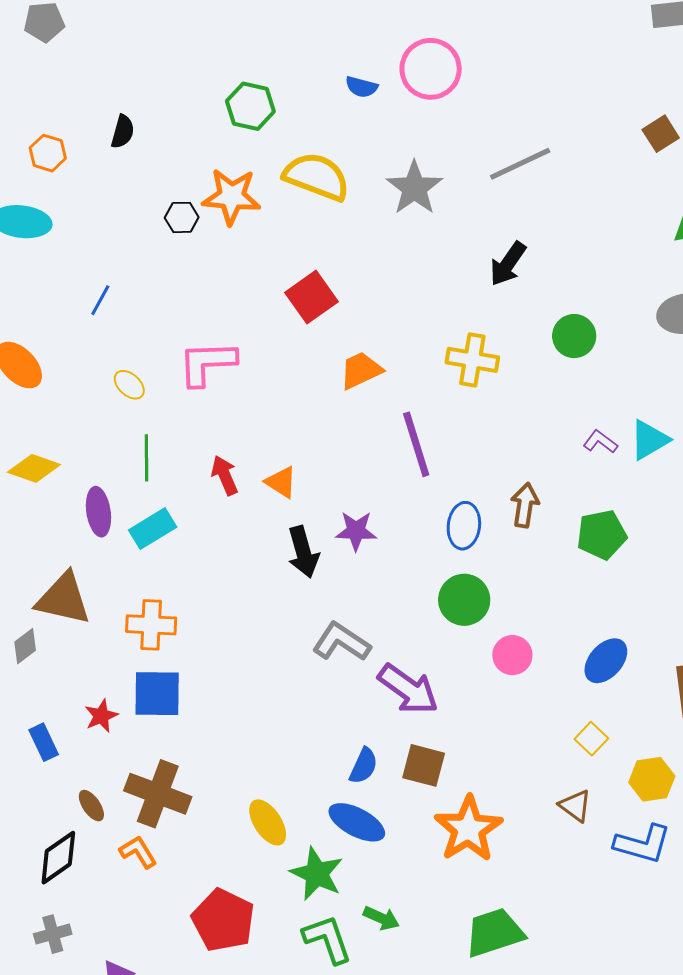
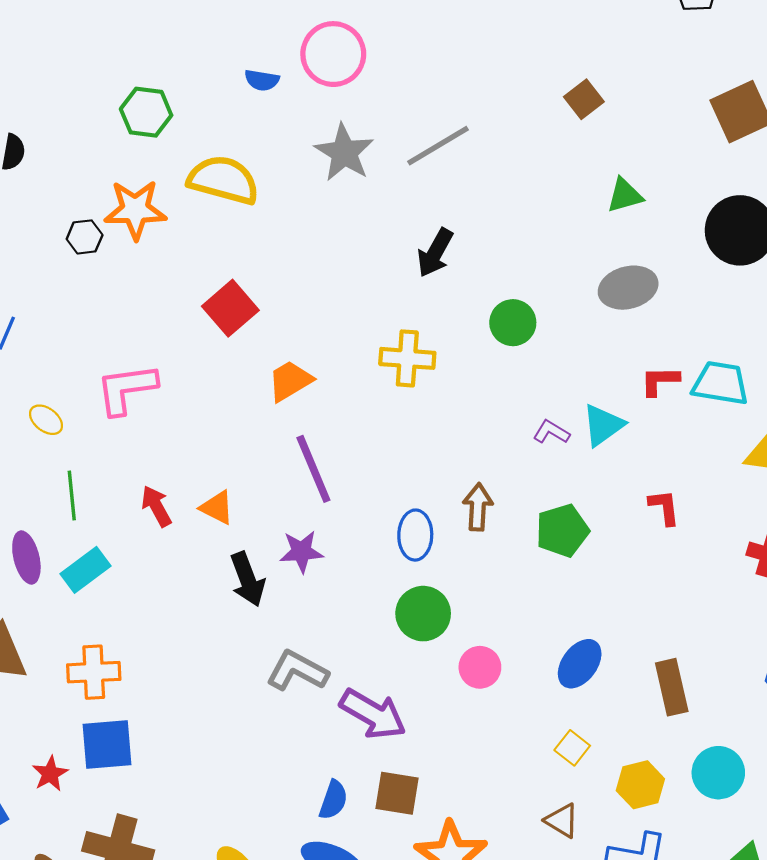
gray star: (414, 188) -> (344, 153), moved
purple line: (416, 444) -> (313, 469), moved

